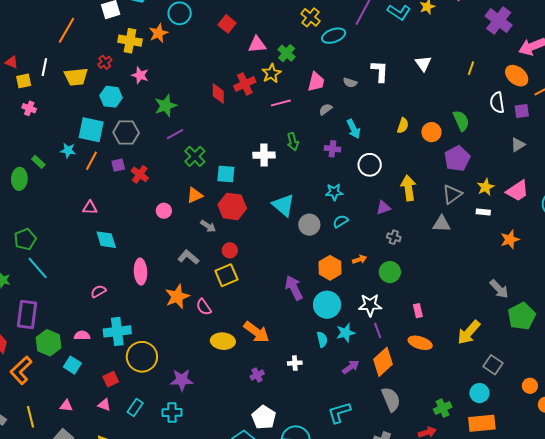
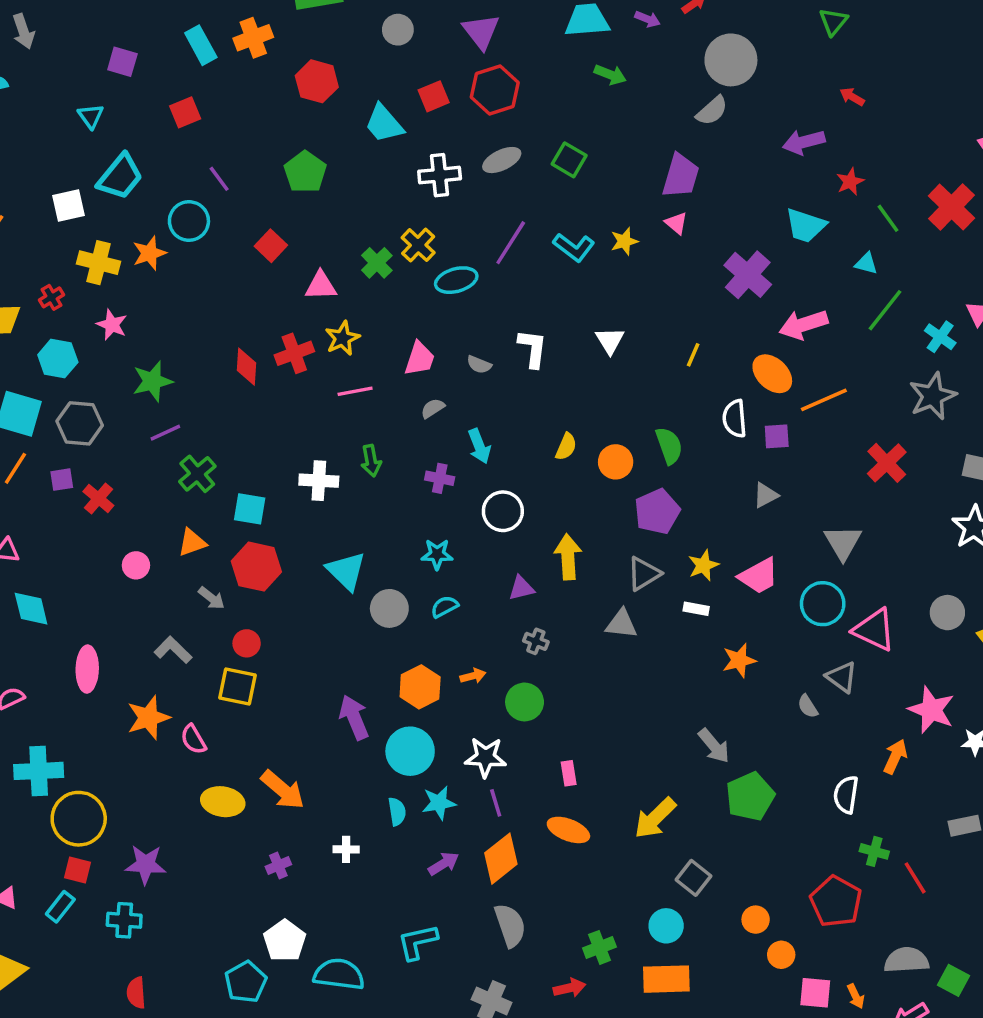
green cross: (287, 53) -> (377, 263), moved
yellow square: (226, 275) -> (237, 687), turned 30
red square: (111, 379) -> (77, 870), moved, turned 35

